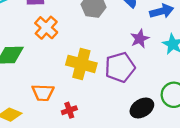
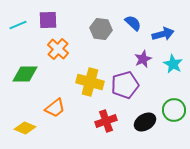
orange trapezoid: (43, 93) -> (55, 108), turned -40
red cross: (69, 110) -> (106, 121), moved, size x1.5

